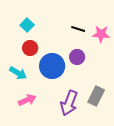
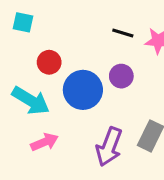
cyan square: (27, 25) -> (23, 22), moved, turned -32
cyan arrow: (18, 73) -> (31, 101), size x1.4

